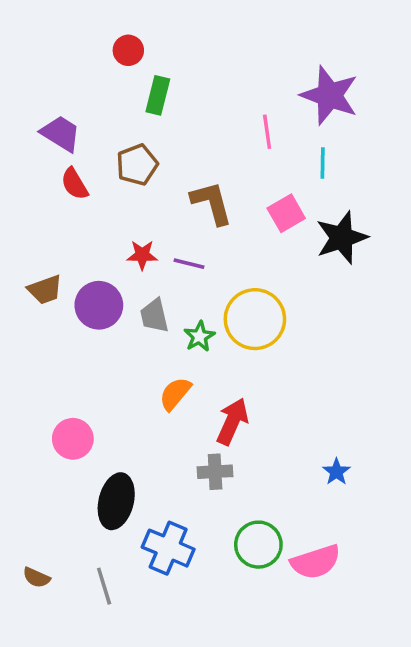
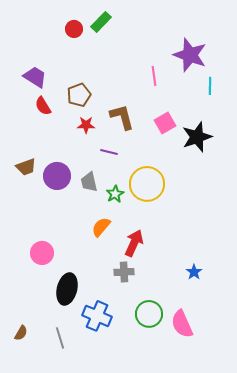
green rectangle: (158, 95) -> (101, 22), moved, turned 30
cyan line: (323, 163) -> (210, 86), moved
red star: (142, 255) -> (86, 125), moved
pink semicircle: (316, 562) -> (182, 324), turned 84
brown semicircle: (36, 578) -> (21, 333), turned -84

